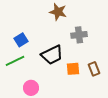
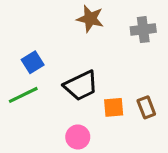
gray cross: (79, 35) -> (143, 30), moved
pink circle: (31, 88) -> (78, 137), moved

